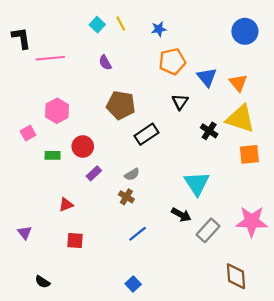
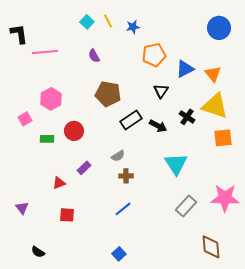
blue star: (159, 29) -> (133, 27), moved
blue triangle: (207, 77) -> (185, 69), turned 42
purple rectangle: (94, 173) -> (84, 168), moved
brown cross: (126, 197) -> (126, 176), moved, turned -32
black arrow: (181, 215) -> (158, 126), moved

